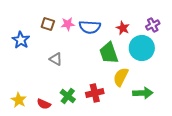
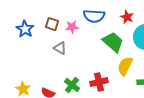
brown square: (48, 24) -> (52, 24), moved
pink star: (68, 24) -> (72, 27), moved
green trapezoid: (109, 53) -> (113, 42), turned 150

